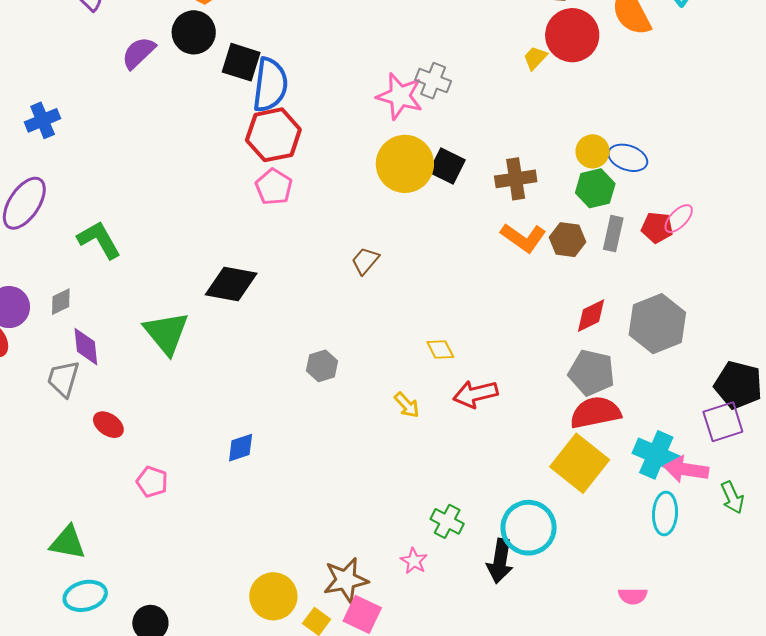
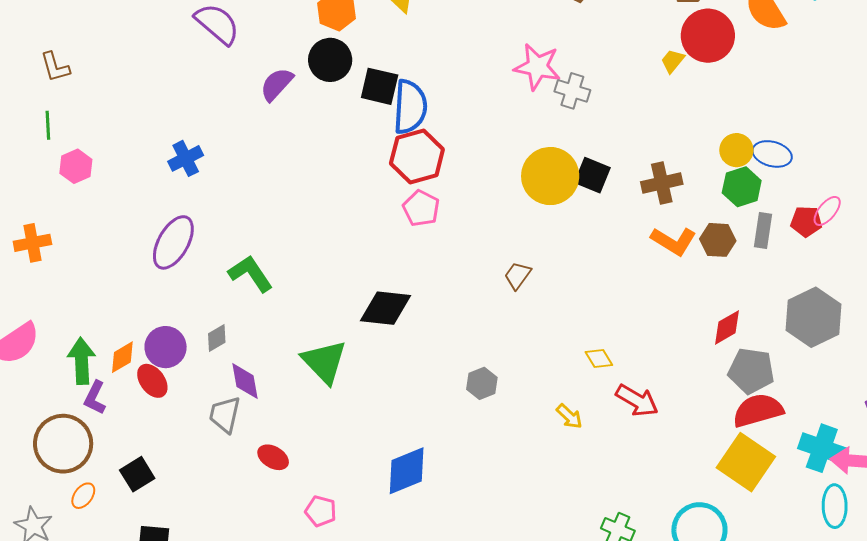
pink star: (400, 96) -> (537, 67), moved
red diamond: (591, 316) -> (727, 327), moved
red arrow: (475, 394) -> (637, 400), turned -132
blue diamond: (241, 448) -> (407, 471), size x1.6

